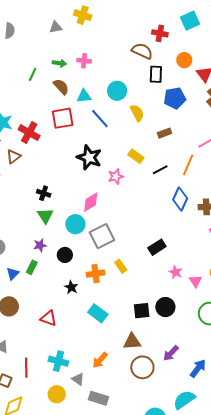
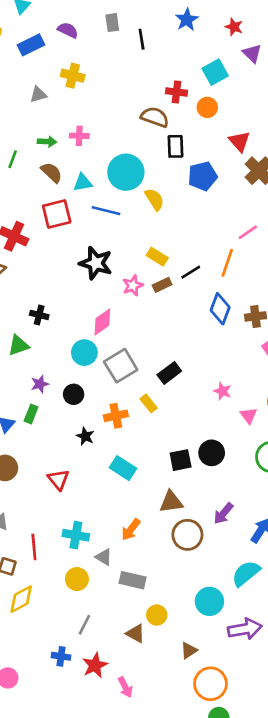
orange circle: (184, 60) -> (207, 107), moved
cyan circle: (117, 91) -> (126, 172), size x1.4
blue line: (100, 119) -> (106, 211), turned -30
brown rectangle: (165, 133) -> (162, 285), moved
green triangle: (45, 216) -> (18, 345), moved, turned 48
black rectangle: (157, 247) -> (169, 373), moved
pink star: (176, 272) -> (222, 391), moved
red triangle: (49, 318) -> (58, 480), turned 36

